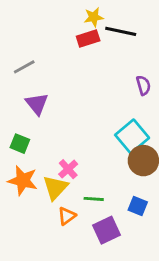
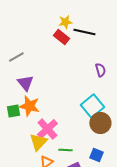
red rectangle: (88, 38) -> (61, 37), turned 56
green square: (20, 144) -> (13, 111), turned -32
pink cross: (68, 169) -> (47, 129), size x1.5
orange star: (23, 180) -> (29, 106), moved

